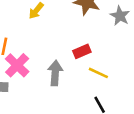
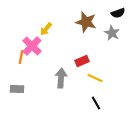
pink cross: (17, 65) -> (32, 46), moved

